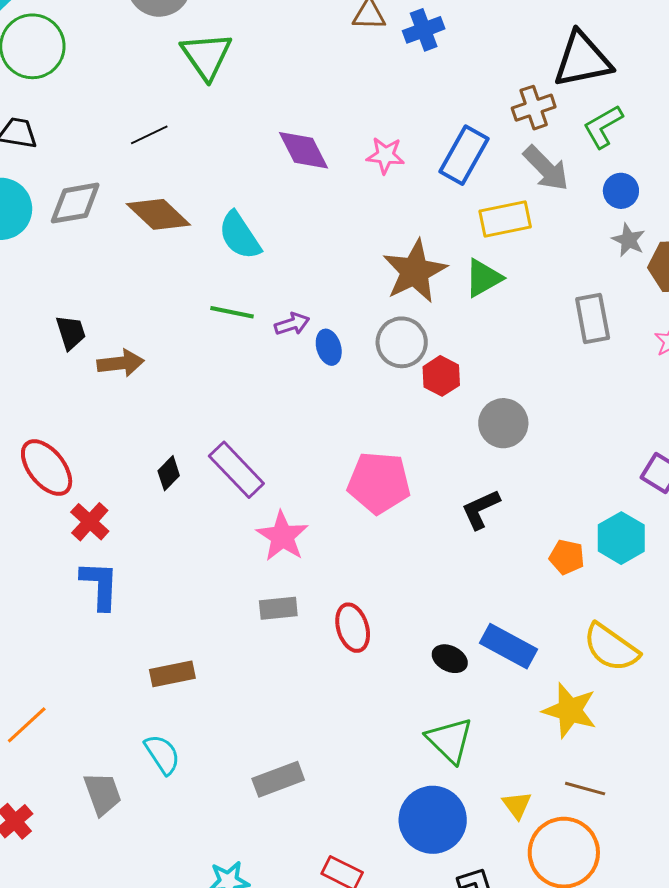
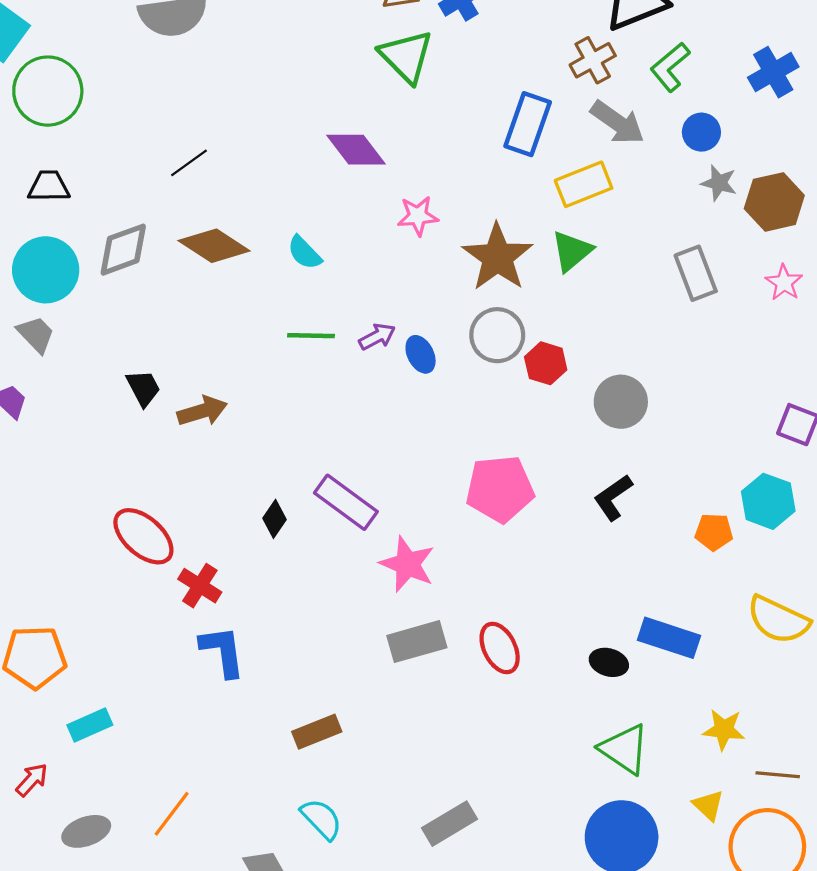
green triangle: (206, 56) -> (406, 56), moved
pink star: (385, 155) -> (418, 216), moved
cyan semicircle: (240, 236) -> (304, 253), size x0.7
gray rectangle: (278, 608) -> (417, 642), size x1.4
yellow star: (570, 710) -> (724, 729), moved, size x0.7

